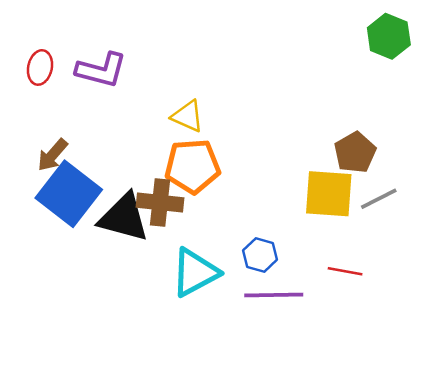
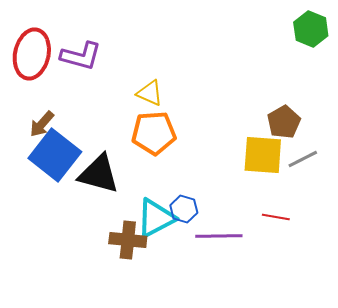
red ellipse: (40, 67) -> (32, 54), size x1.8
brown cross: (160, 203) -> (128, 240), moved
blue hexagon: (260, 255) -> (184, 209), moved

